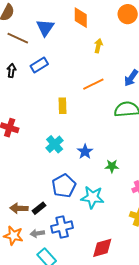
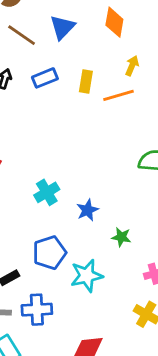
orange line: (93, 84) -> (118, 95), moved
yellow rectangle: (62, 106) -> (86, 81), moved
cyan star: (92, 197) -> (87, 276), turned -30

